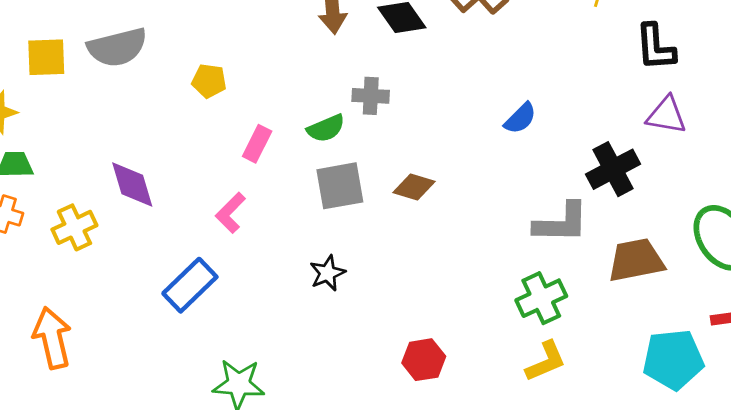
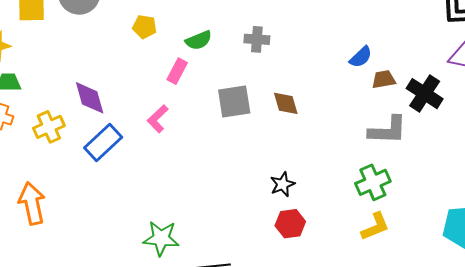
green semicircle: (326, 128) -> (199, 40), moved
black cross: (613, 169) -> (425, 94), turned -30
brown diamond: (414, 187) -> (286, 103), turned 56
brown trapezoid: (636, 260) -> (384, 79), moved, size x0.6
black star: (327, 273) -> (282, 184), moved
blue rectangle: (190, 285) -> (103, 143), moved

